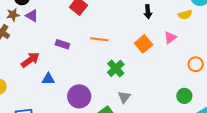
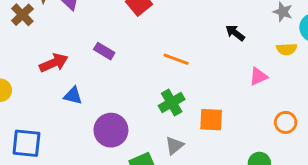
black arrow: (148, 12) -> (235, 33), turned 120
orange line: (99, 39) -> (176, 59), moved
orange square: (144, 44) -> (211, 120), moved, turned 30

